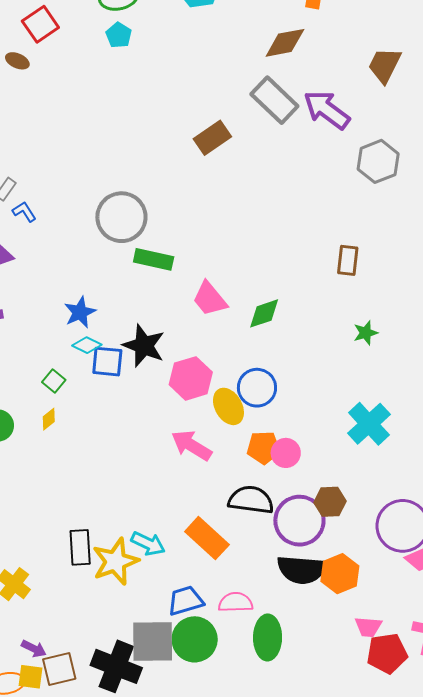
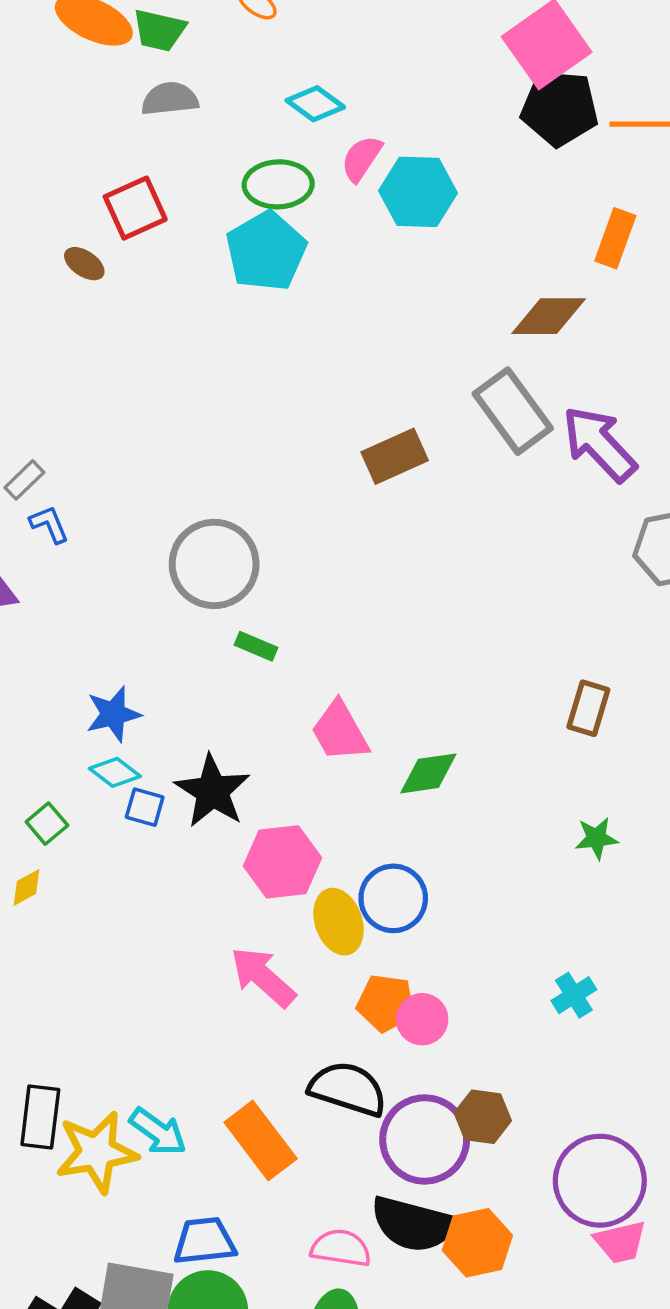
cyan pentagon: (119, 35) -> (266, 251), size x1.8
green rectangle: (154, 259) -> (256, 646), size x0.6
blue square: (107, 362) -> (145, 807), size x0.7
cyan cross: (369, 424) -> (574, 995), size x0.6
pink semicircle: (236, 602) -> (341, 1248), moved

